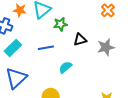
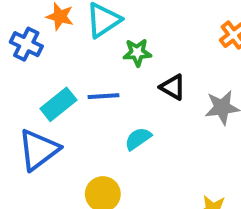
black triangle: (80, 40) -> (173, 87), turned 40
cyan rectangle: (13, 48) -> (58, 104), moved

